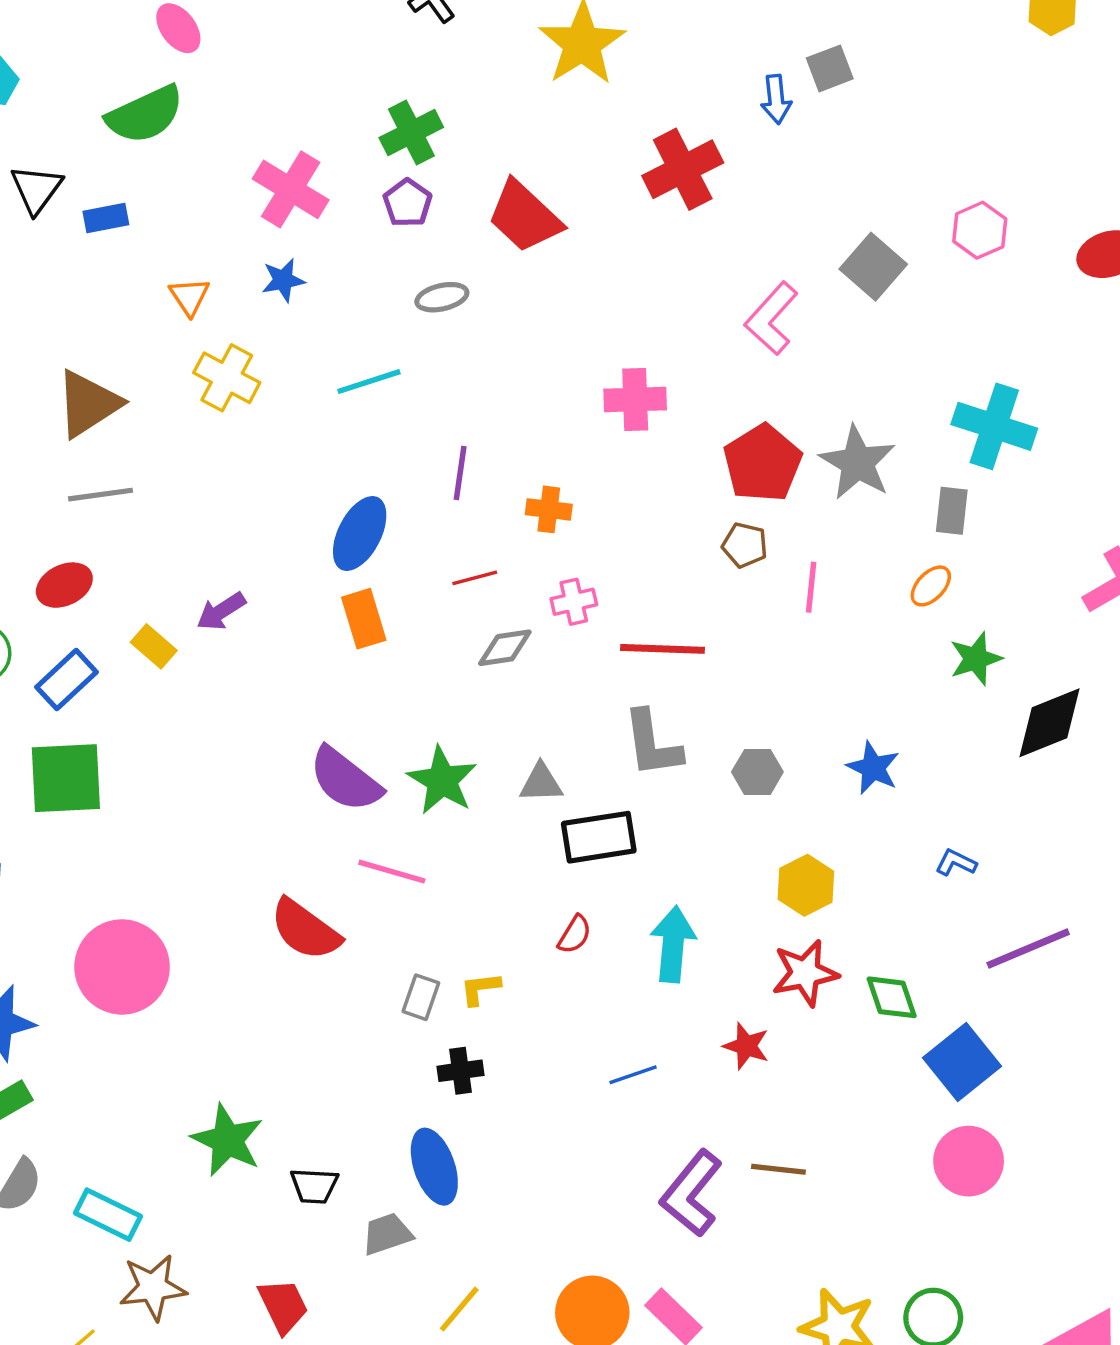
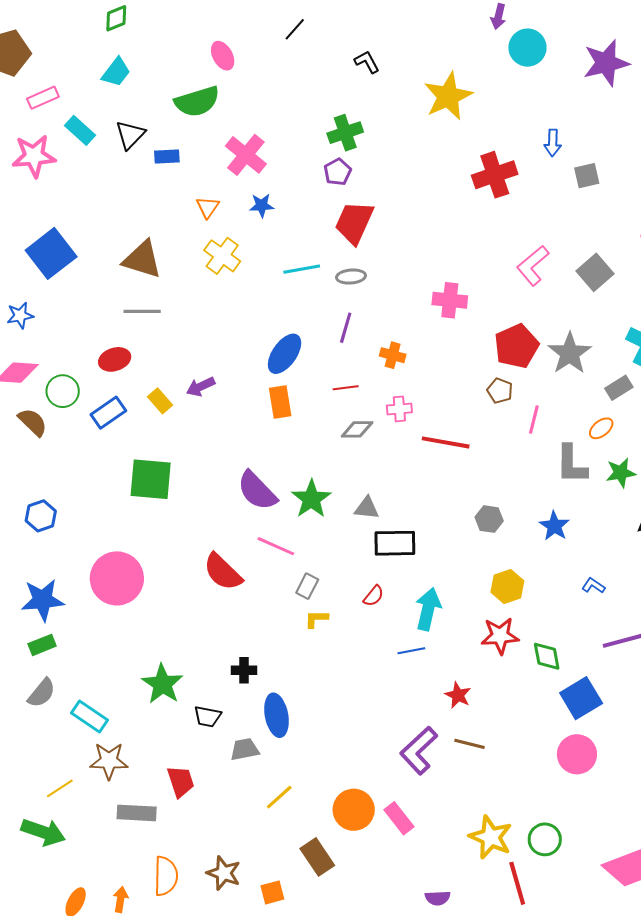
gray square: (830, 68) -> (587, 176), moved
pink cross: (291, 189) -> (246, 155), moved
red trapezoid: (524, 217) -> (354, 222), moved, turned 63
gray square: (873, 267) -> (595, 272), moved
gray ellipse: (442, 297) -> (351, 277), moved
brown triangle: (88, 404) -> (142, 259), turned 42
gray rectangle: (952, 511) -> (619, 388), turned 44
gray L-shape: (652, 744) -> (571, 464), moved
green square: (66, 778) -> (151, 479), moved
gray rectangle: (421, 997) -> (307, 586), moved
red star: (746, 1046) -> (458, 695), moved
black cross: (461, 1071) -> (244, 670), moved
blue line: (633, 1075) -> (411, 651), moved

